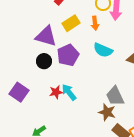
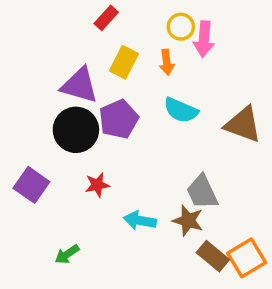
yellow rectangle: (71, 23) -> (124, 62), turned -30
black circle: (44, 61) -> (76, 130), size x1.6
cyan arrow: (69, 92) -> (140, 221), moved, turned -42

